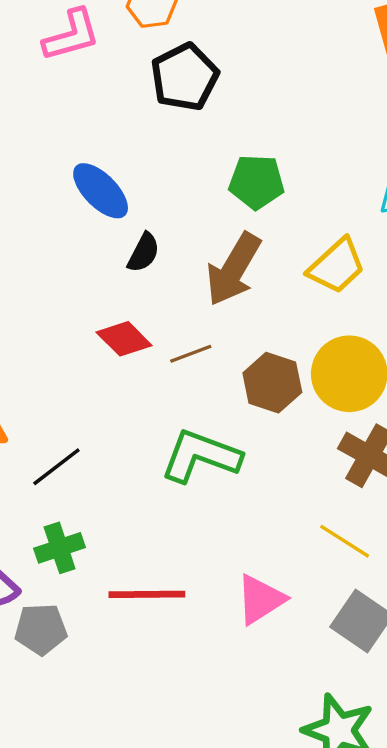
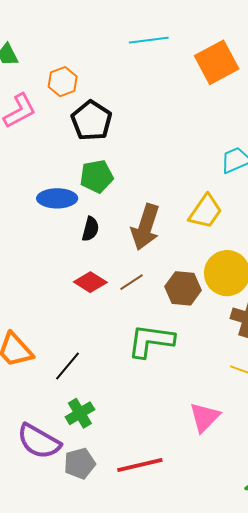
green pentagon: (257, 182) -> (97, 176), moved
blue ellipse: (101, 191) -> (57, 198), turned -33
red line: (147, 594) -> (140, 465), moved

